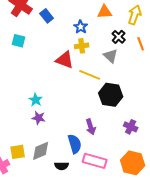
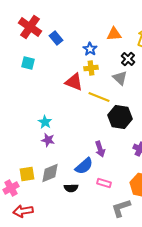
blue semicircle: (75, 144) -> (84, 166), turned 66
pink rectangle: (95, 161) -> (104, 183), size x0.6

